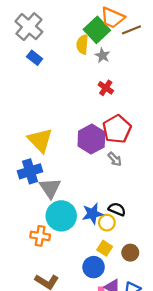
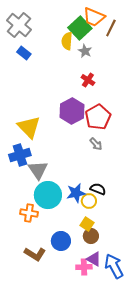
brown line: (131, 30) -> (111, 28), turned -42
purple hexagon: (91, 139) -> (72, 111), moved
brown circle: (130, 253) -> (91, 236), moved
blue circle: (94, 267) -> (61, 241), moved

